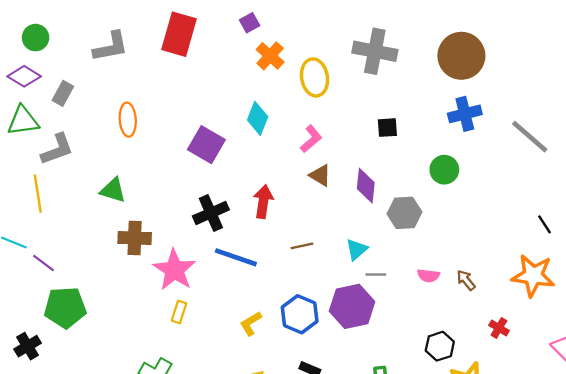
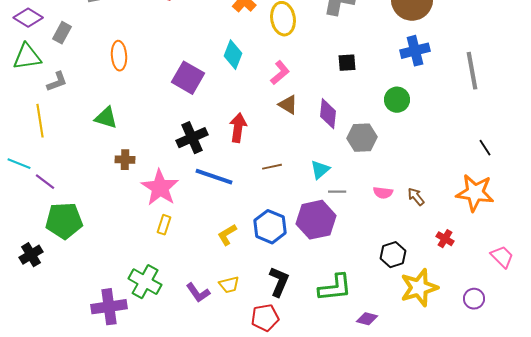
gray line: (530, 137) -> (472, 71), turned 39
gray L-shape: (57, 149) -> (57, 82), size x0.7
brown cross: (135, 238) -> (125, 160), size x0.7

